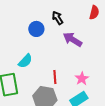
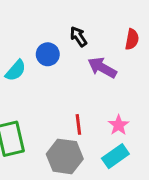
red semicircle: (94, 12) -> (132, 39), moved
cyan semicircle: (25, 61) -> (16, 70), moved

